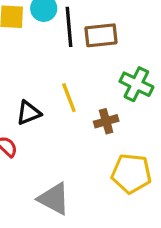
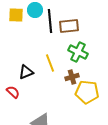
green cross: (136, 84) -> (78, 52), moved
yellow pentagon: (131, 173) -> (87, 92), moved

